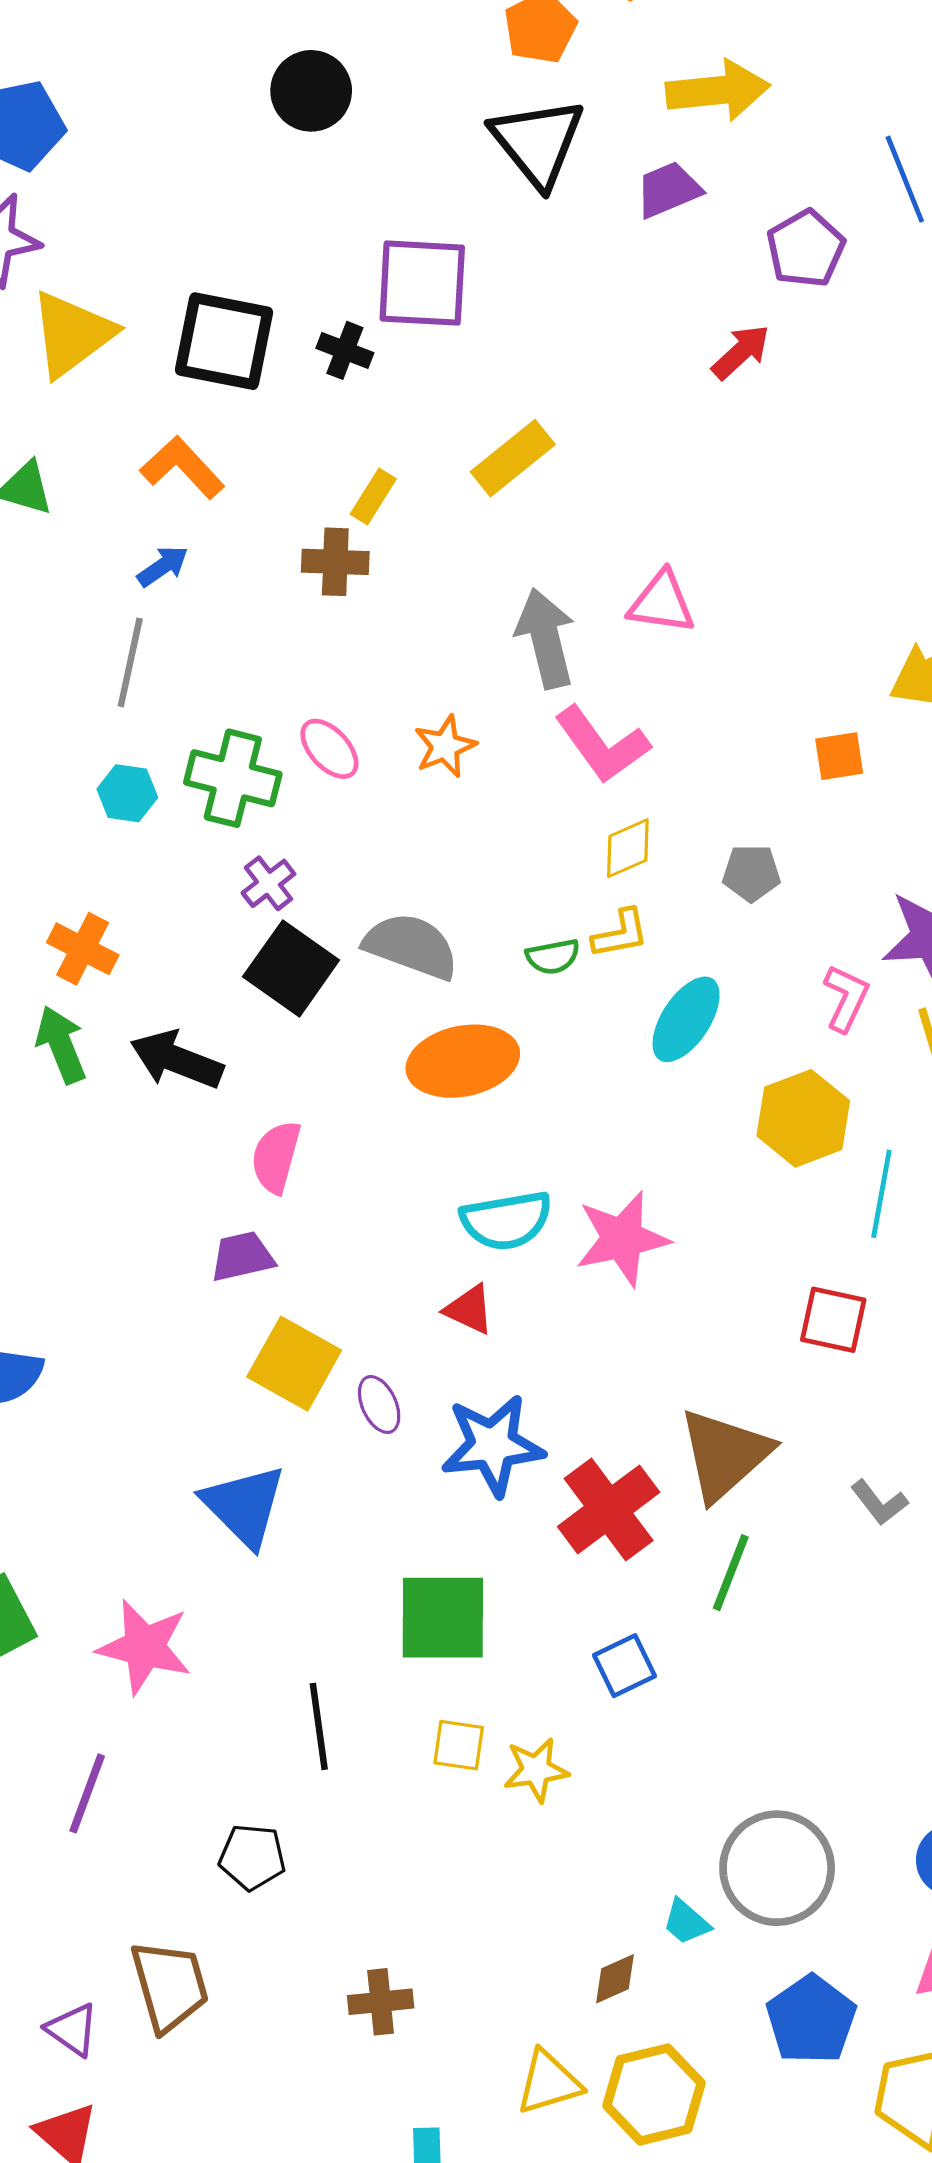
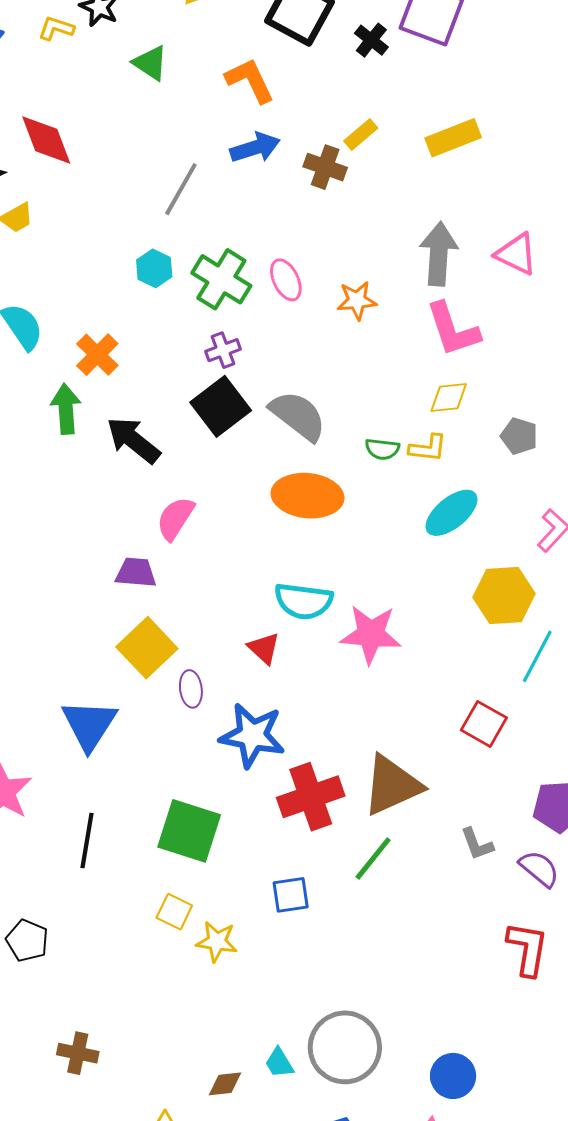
blue arrow: (163, 566) -> (255, 148), moved, size x1.4
black line: (319, 1726) -> (87, 840), moved

